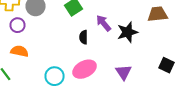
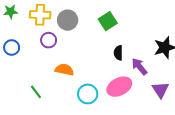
purple arrow: (104, 23) -> (139, 67), moved
orange semicircle: (20, 51) -> (64, 70), moved

